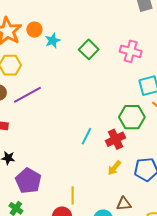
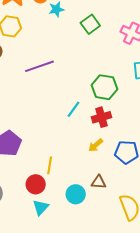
purple line: (28, 95) -> (39, 66), moved
green hexagon: (132, 117) -> (104, 87), moved

